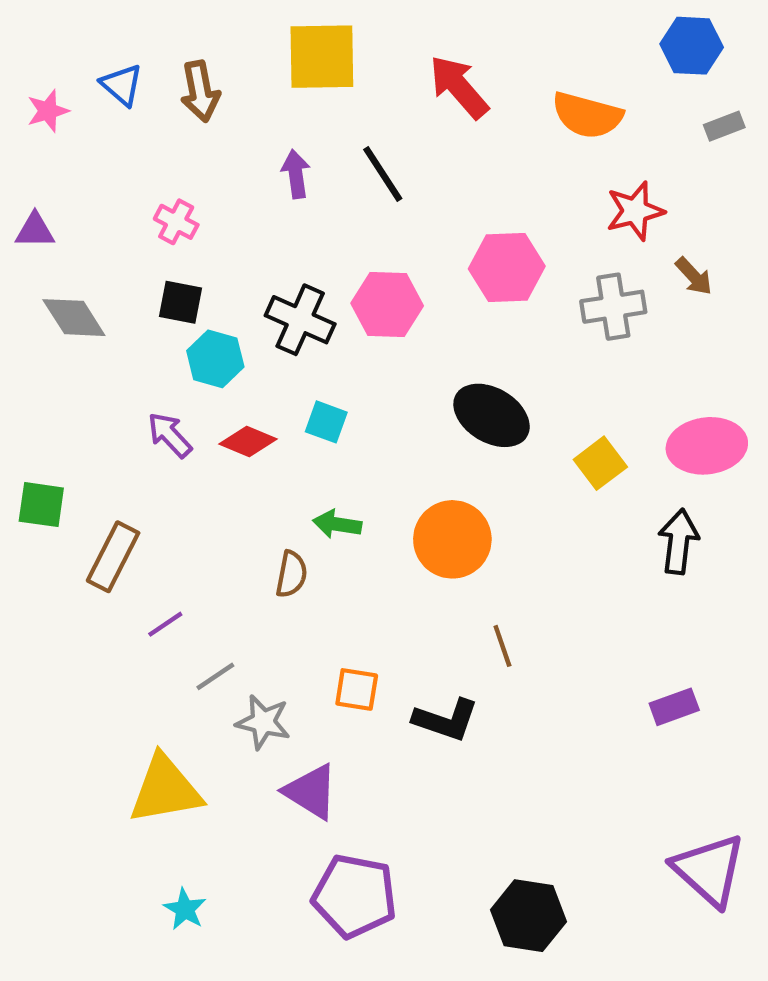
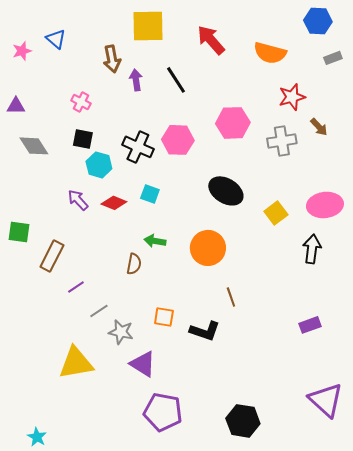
brown arrow: (200, 91) -> (112, 59), moved
cyan star: (185, 909) -> (37, 437), moved

